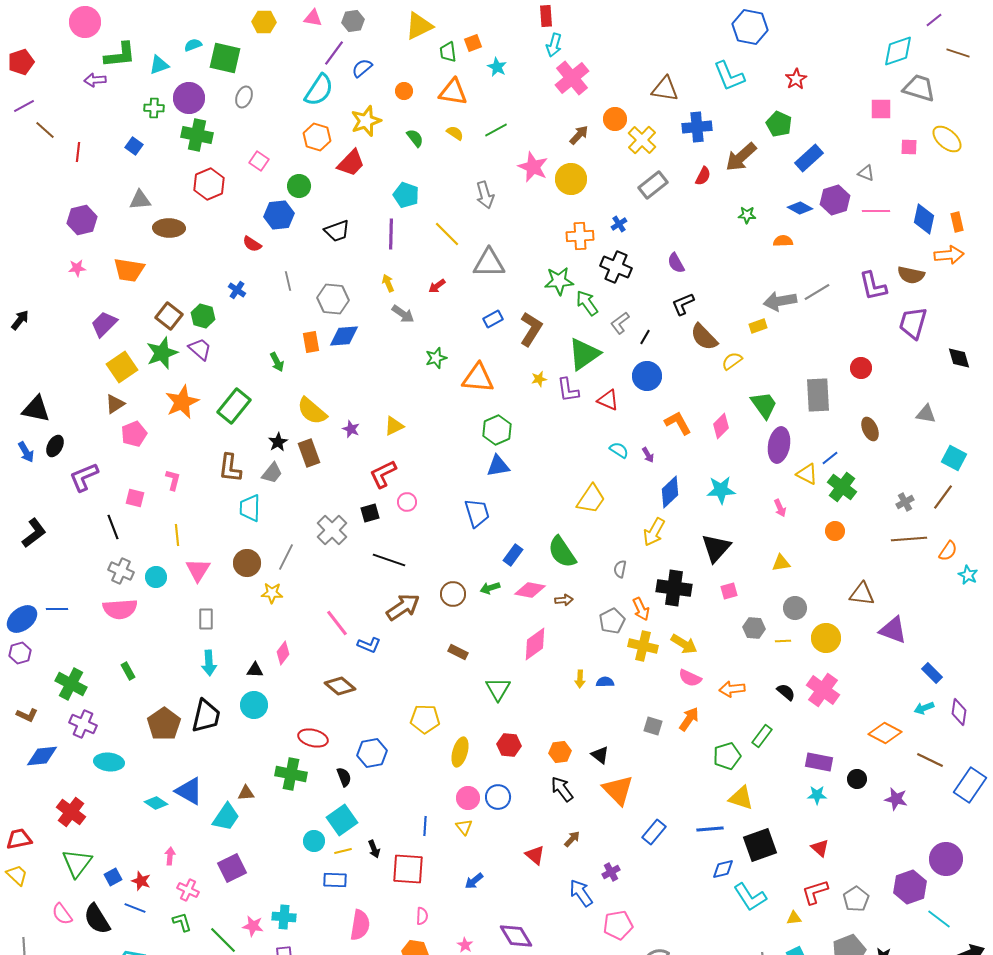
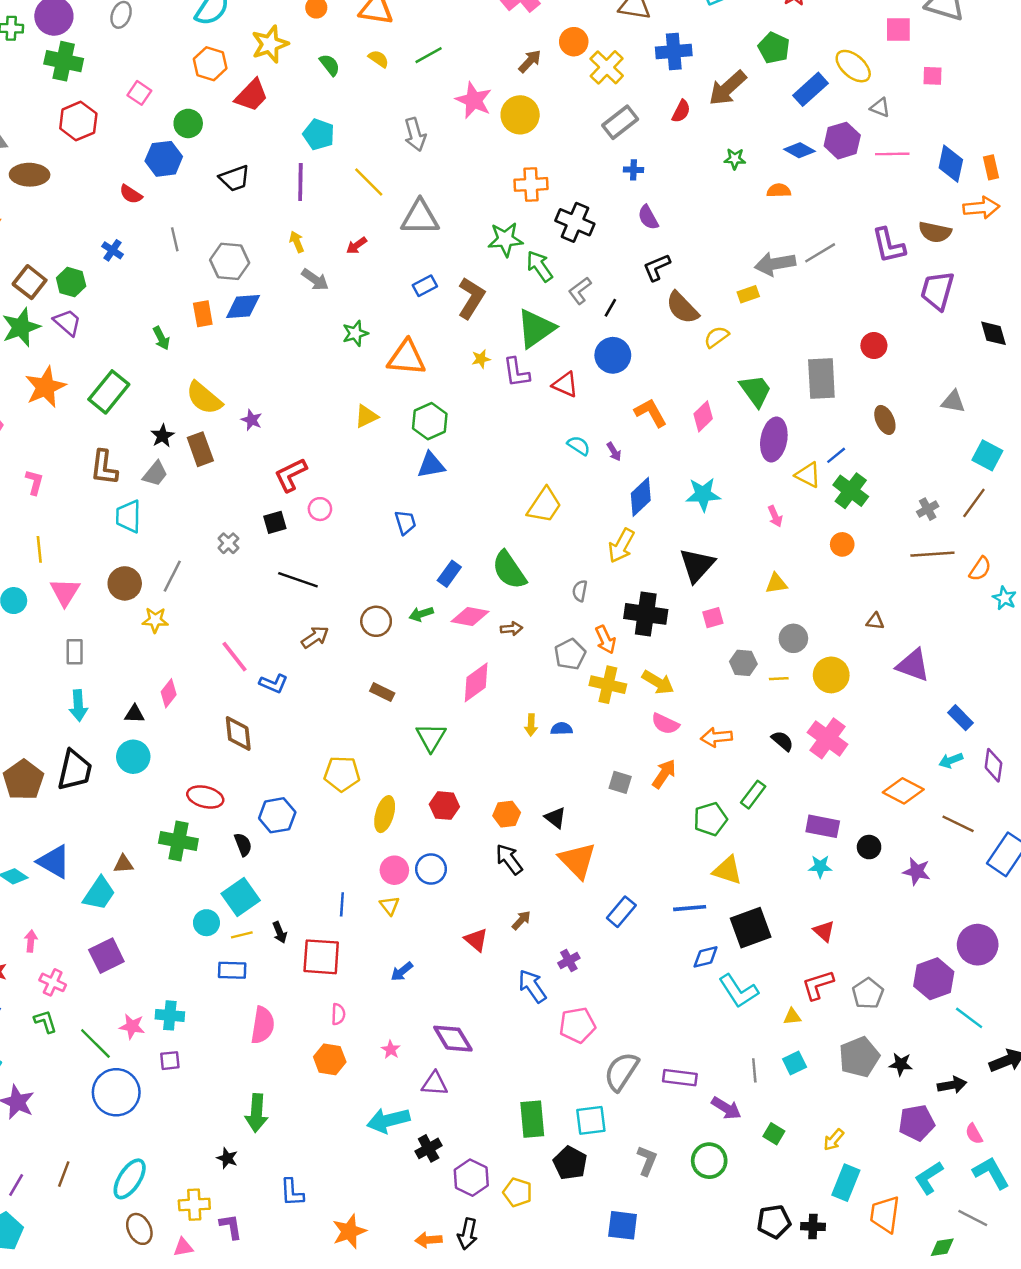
yellow ellipse: (947, 139) -> (853, 66), moved
blue cross: (619, 224) -> (634, 170), moved, turned 35
yellow triangle: (394, 426) -> (366, 416), moved
blue trapezoid: (477, 513) -> (405, 522), size x0.7
gray cross: (332, 530) -> (228, 543), size x0.6
brown triangle: (862, 594) -> (875, 621), size x0.6
brown arrow: (403, 607) -> (315, 637), size x0.7
brown diamond: (340, 686) -> (238, 734), turned 44

